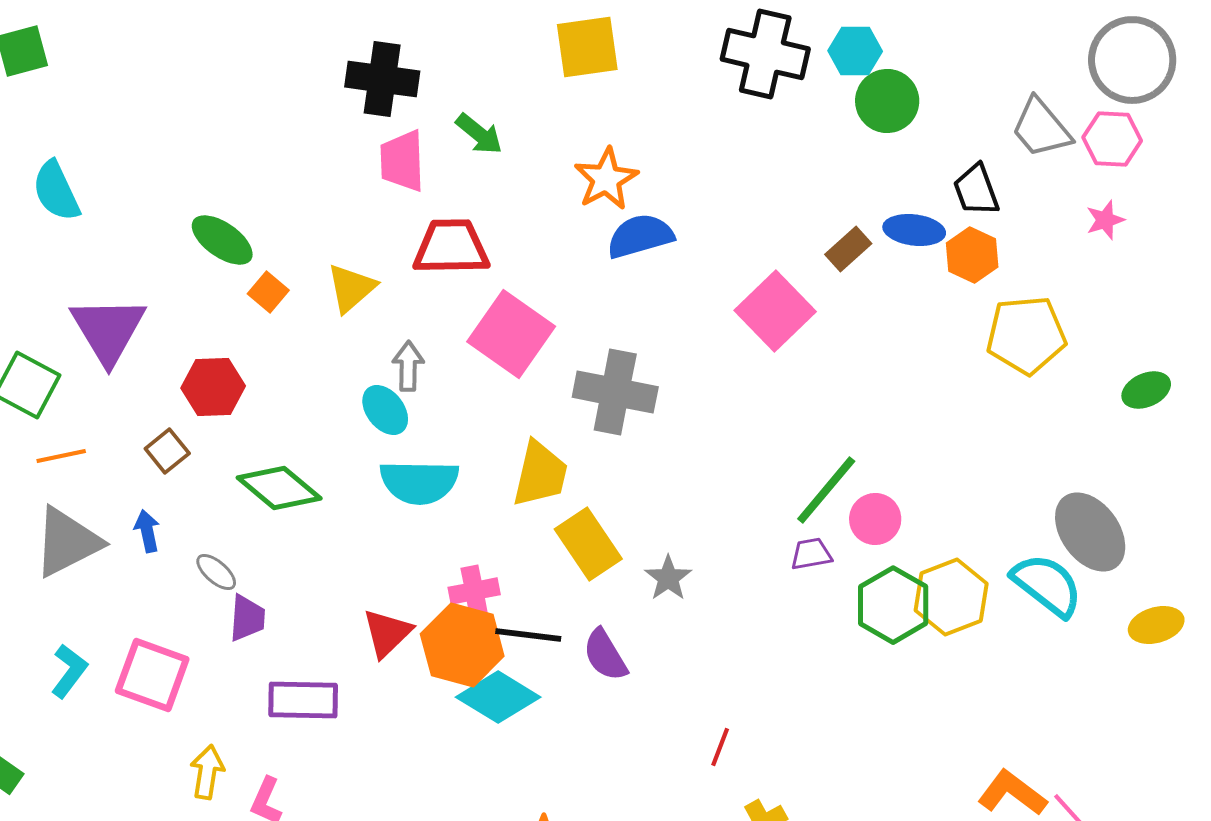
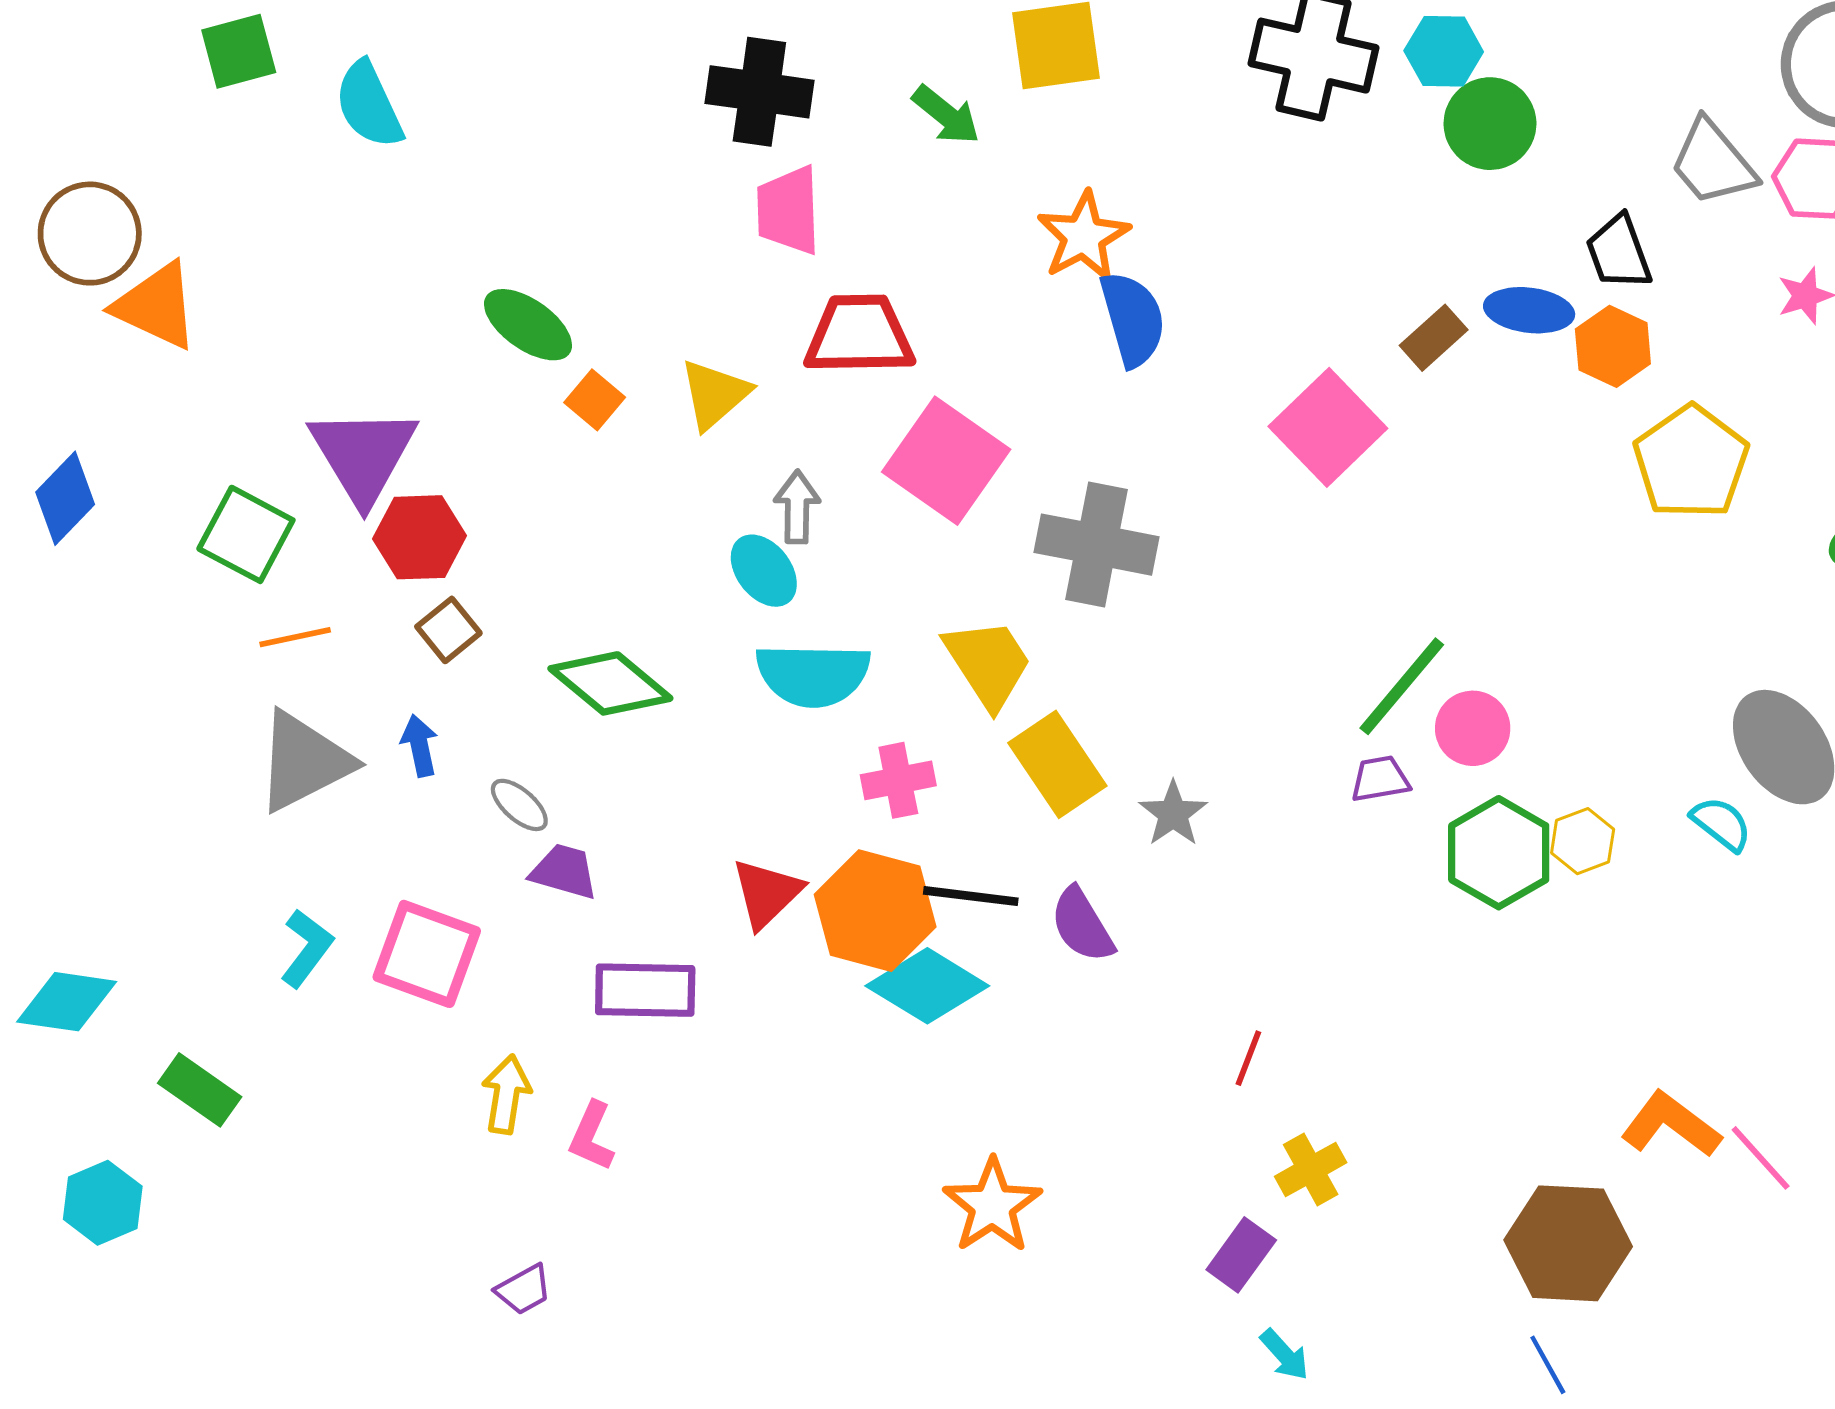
green arrow: (479, 134) -> (946, 115), moved
cyan semicircle: (56, 191) -> (369, 105), moved
blue semicircle: (640, 236) -> (1133, 319), turned 90
yellow pentagon: (1026, 335) -> (1691, 462), turned -30
red hexagon: (213, 387) -> (420, 537), moved
yellow trapezoid: (540, 474) -> (988, 663), turned -46
cyan semicircle: (1047, 585) -> (1721, 824), size x0.6
pink cross: (474, 591) -> (898, 780), moved
yellow hexagon: (951, 597) -> (1583, 841), size x0.6
purple trapezoid: (247, 618) -> (564, 871), turned -78

